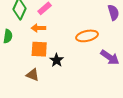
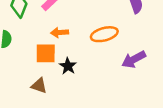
orange arrow: (38, 28) -> (60, 32), moved
purple arrow: (110, 57) -> (134, 59), turned 120

